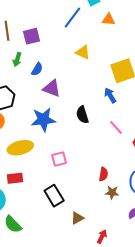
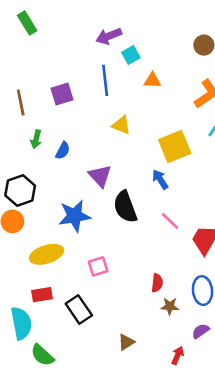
blue line: (72, 18) -> (105, 80), turned -40
purple square: (32, 36) -> (62, 94), moved
purple triangle: (52, 88) -> (100, 176), moved, turned 30
black semicircle: (82, 115) -> (125, 207), size x1.4
black rectangle: (54, 196) -> (79, 309), moved
red arrow: (102, 237) -> (178, 355), moved

